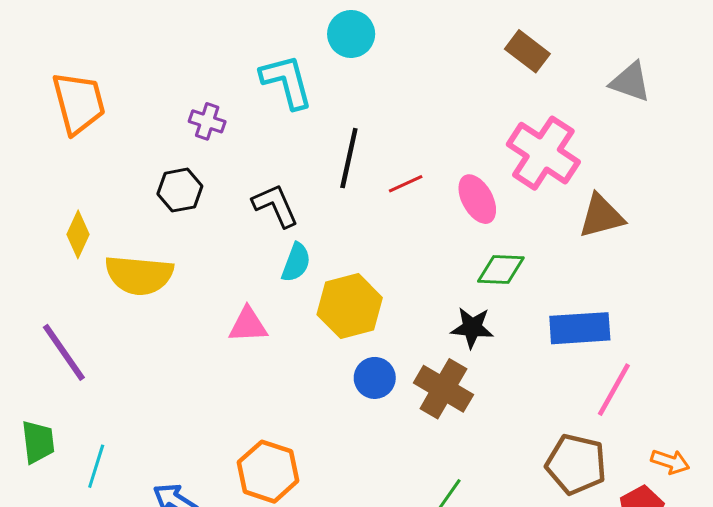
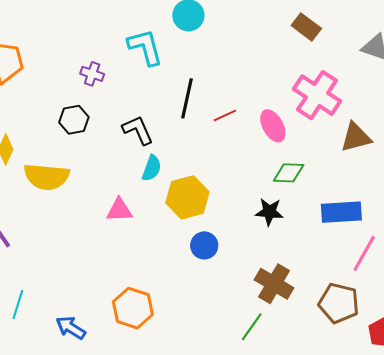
brown cross: (443, 389) -> (274, 284), moved

